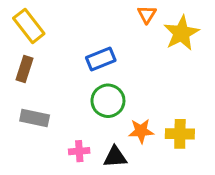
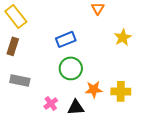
yellow star: (181, 33) -> (123, 37), moved, size x0.7
pink cross: (79, 151) -> (51, 103), turned -32

